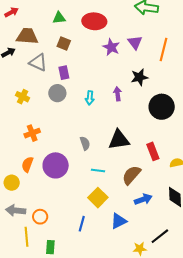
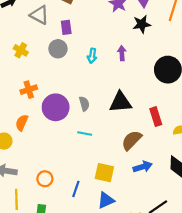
black star: (139, 77) -> (142, 24), moved
purple circle: (56, 165) -> (56, 107), moved
cyan line: (98, 170) -> (85, 134), moved
yellow square: (98, 198) -> (104, 173), moved, turned -36
orange circle: (40, 217) -> (45, 179), moved
blue triangle: (119, 221) -> (106, 200), moved

